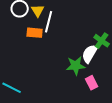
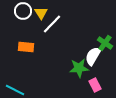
white line: (49, 22) -> (52, 24), turned 30
orange rectangle: (35, 33) -> (26, 47), moved

